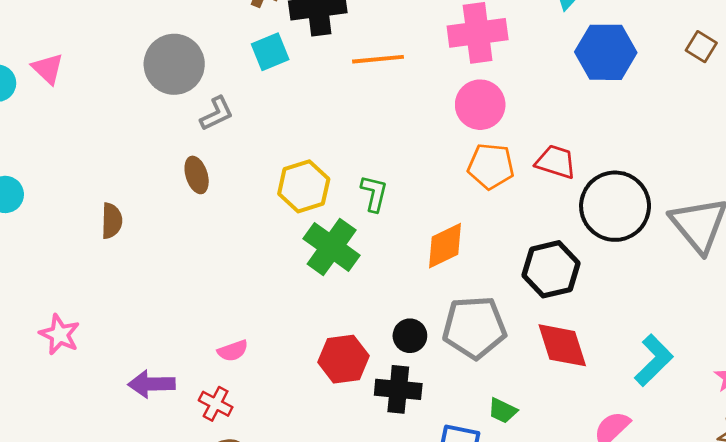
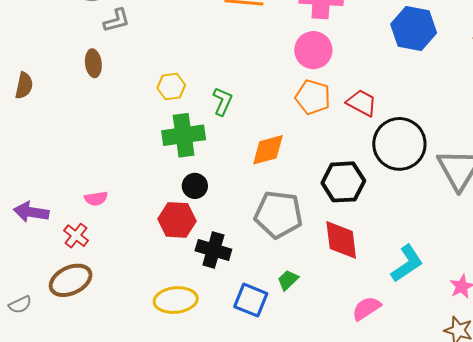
yellow hexagon: (304, 186) -> (171, 86), size x0.7
green cross: (332, 247) -> (184, 135), turned 36
black circle: (410, 336) -> (195, 186), moved
green trapezoid: (503, 411) -> (288, 280), turned 100

